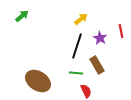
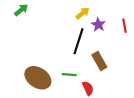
purple star: (100, 38) -> (98, 25), moved
green line: (76, 73) -> (69, 75), moved

